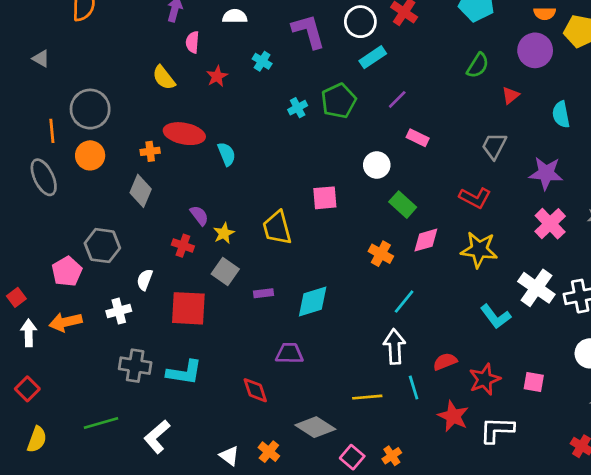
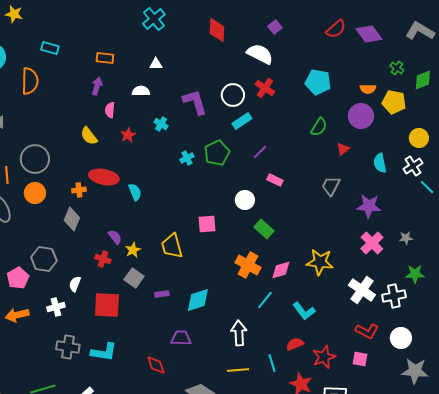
red L-shape: (475, 198) -> (367, 331), moved
pink diamond: (426, 240) -> (281, 270), moved
orange cross: (381, 254) -> (248, 265), size x1.4
cyan L-shape: (495, 317) -> (304, 311), moved
white arrow: (394, 347) -> (239, 333), moved

